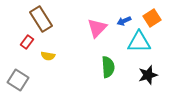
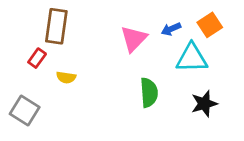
brown rectangle: (41, 19) -> (56, 26), turned 40

